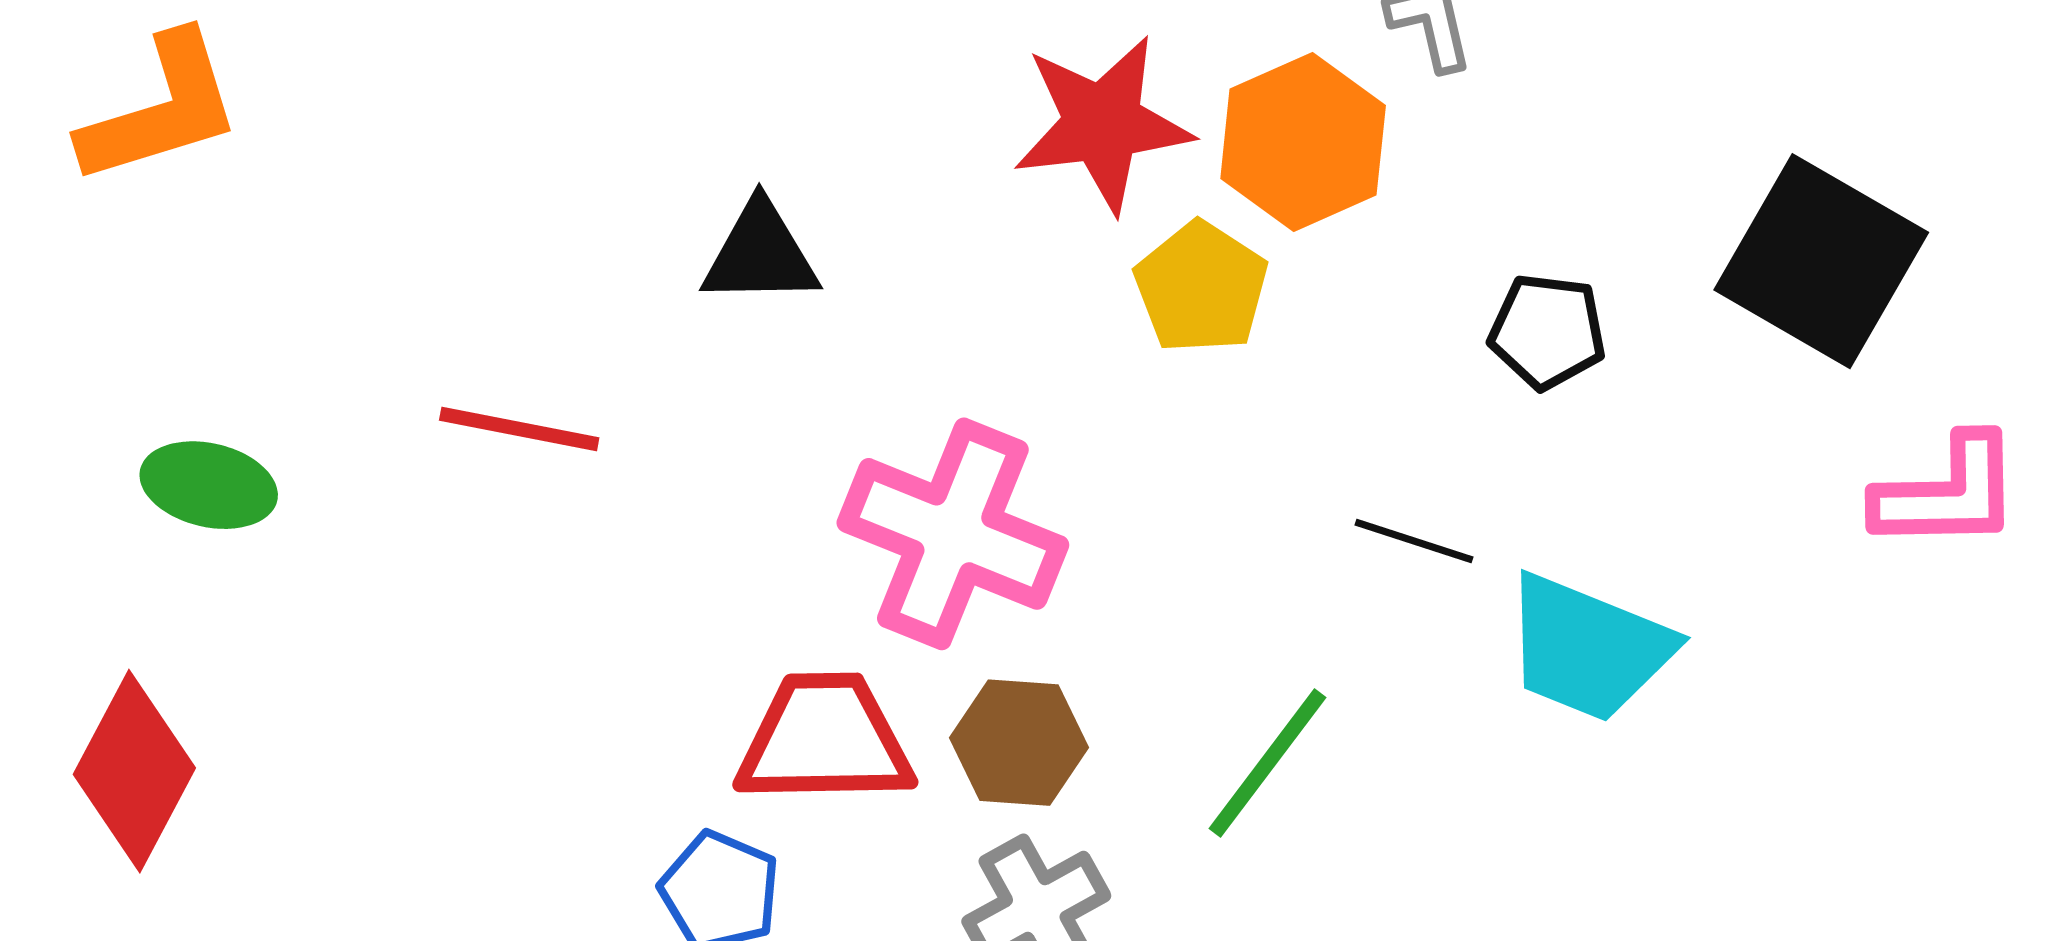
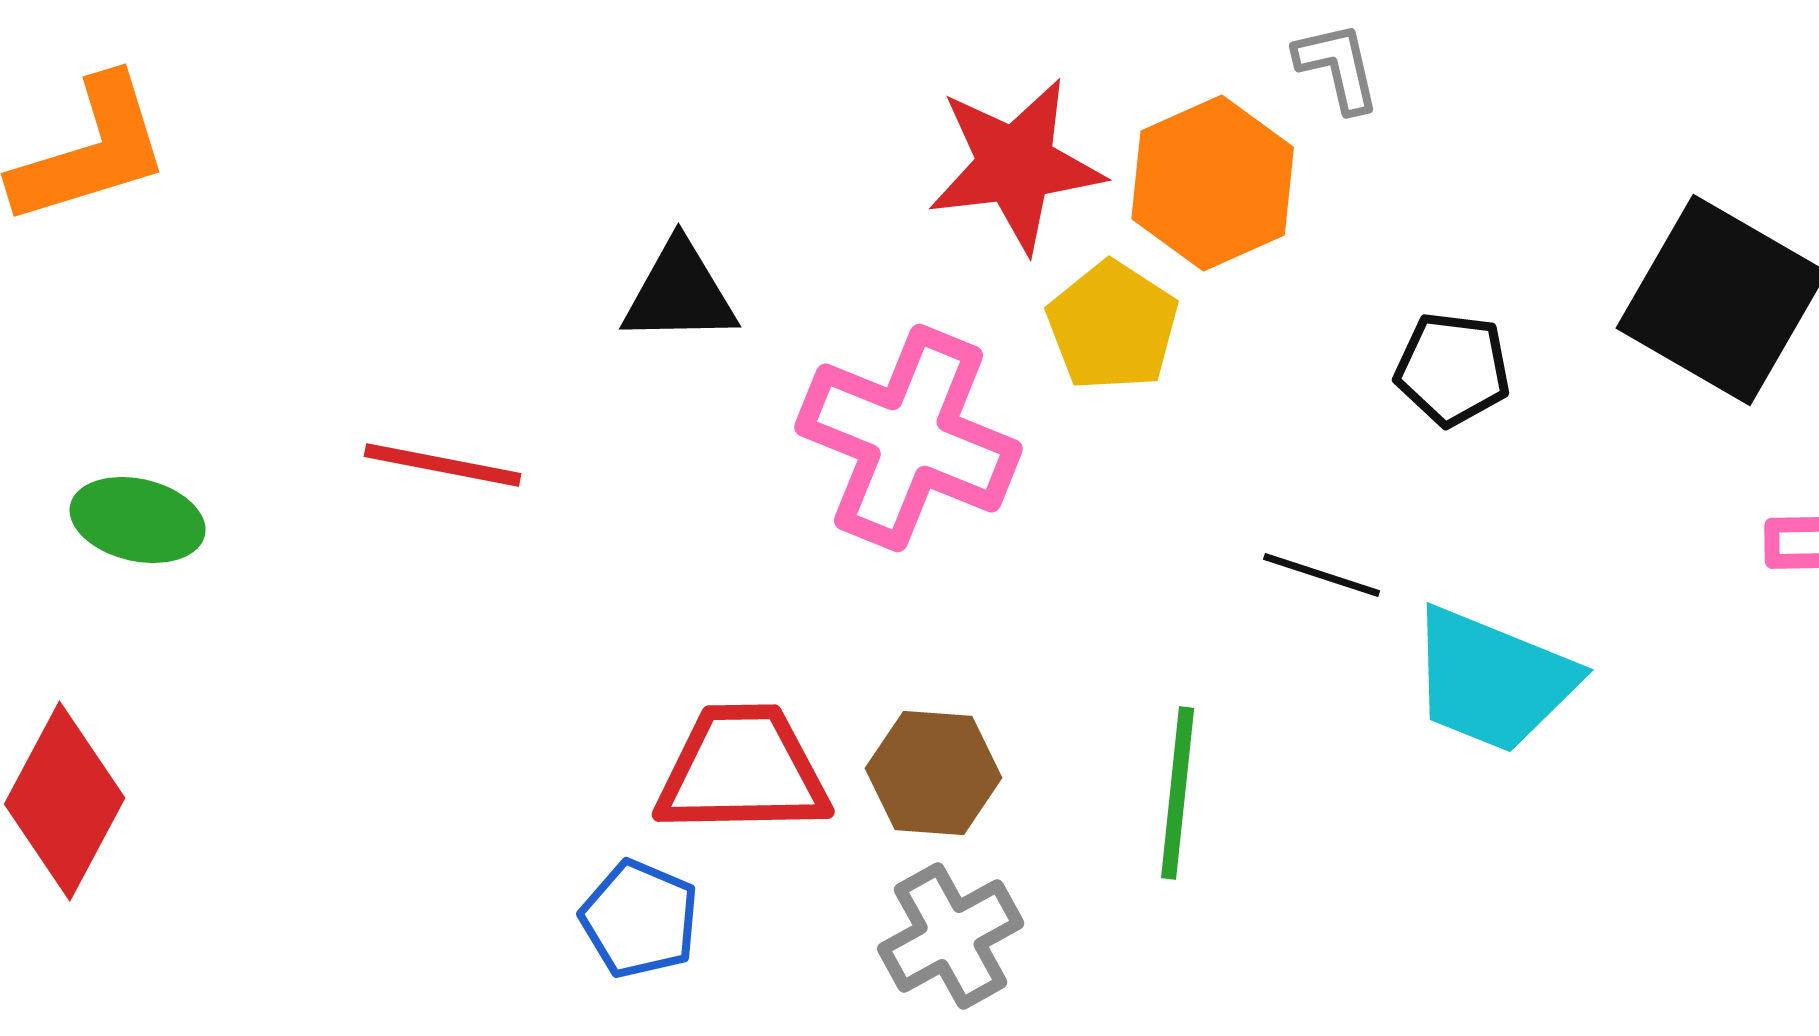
pink cross: (953, 534) -> (909, 438), moved
green line: (1267, 763) -> (1178, 793), turned -31

